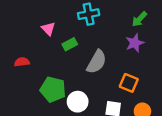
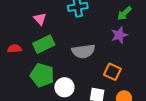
green rectangle: (70, 44) -> (44, 44), moved, size x1.5
gray semicircle: (97, 62) -> (83, 51), turned 50

